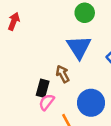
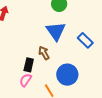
pink semicircle: (47, 102) -> (26, 80), moved

